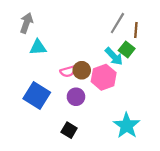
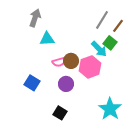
gray arrow: (26, 23) -> (35, 18), moved
brown line: (136, 30) -> (118, 26), turned 32
cyan triangle: (38, 47) -> (47, 39), moved
blue square: (37, 96) -> (32, 83), size x0.7

